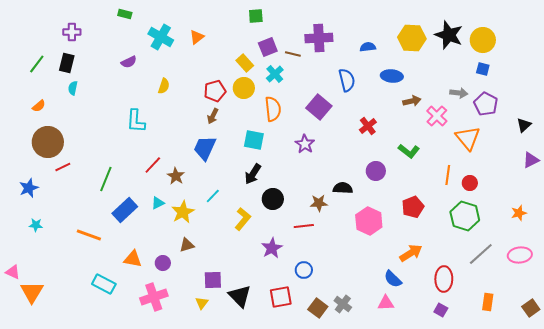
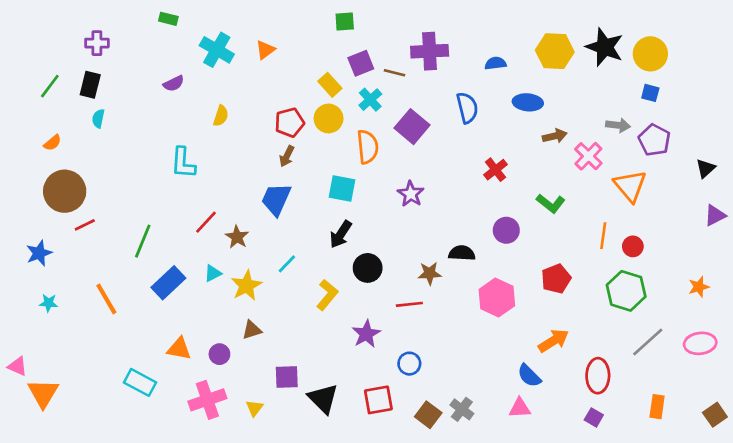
purple square: (319, 107) -> (412, 127), moved
orange line: (89, 235) -> (106, 299), moved, turned 40
yellow triangle: (202, 303) -> (254, 408), moved

